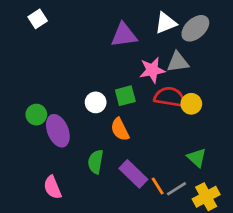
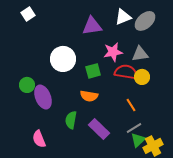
gray triangle: (178, 62) -> (140, 54), moved
white circle: (96, 102) -> (63, 59), moved, size x1.6
orange semicircle: (120, 129) -> (89, 96), turned -54
green triangle: (197, 158) -> (138, 140), moved, turned 35
orange line: (158, 186) -> (131, 105), moved
gray line: (176, 189) -> (134, 128), moved

